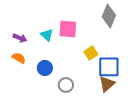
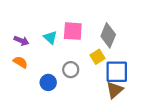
gray diamond: (109, 16) -> (108, 35), moved
blue circle: (45, 68) -> (48, 82), moved
gray circle: (66, 85) -> (71, 70), moved

